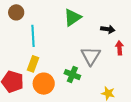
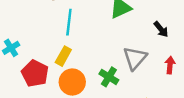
black arrow: (108, 29) -> (161, 29), turned 32
red arrow: (119, 48) -> (170, 65), moved

